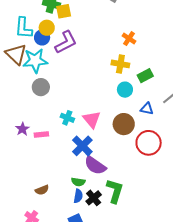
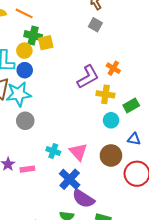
yellow circle: (47, 28) -> (24, 51), moved
purple L-shape: (66, 42) -> (88, 77), moved

